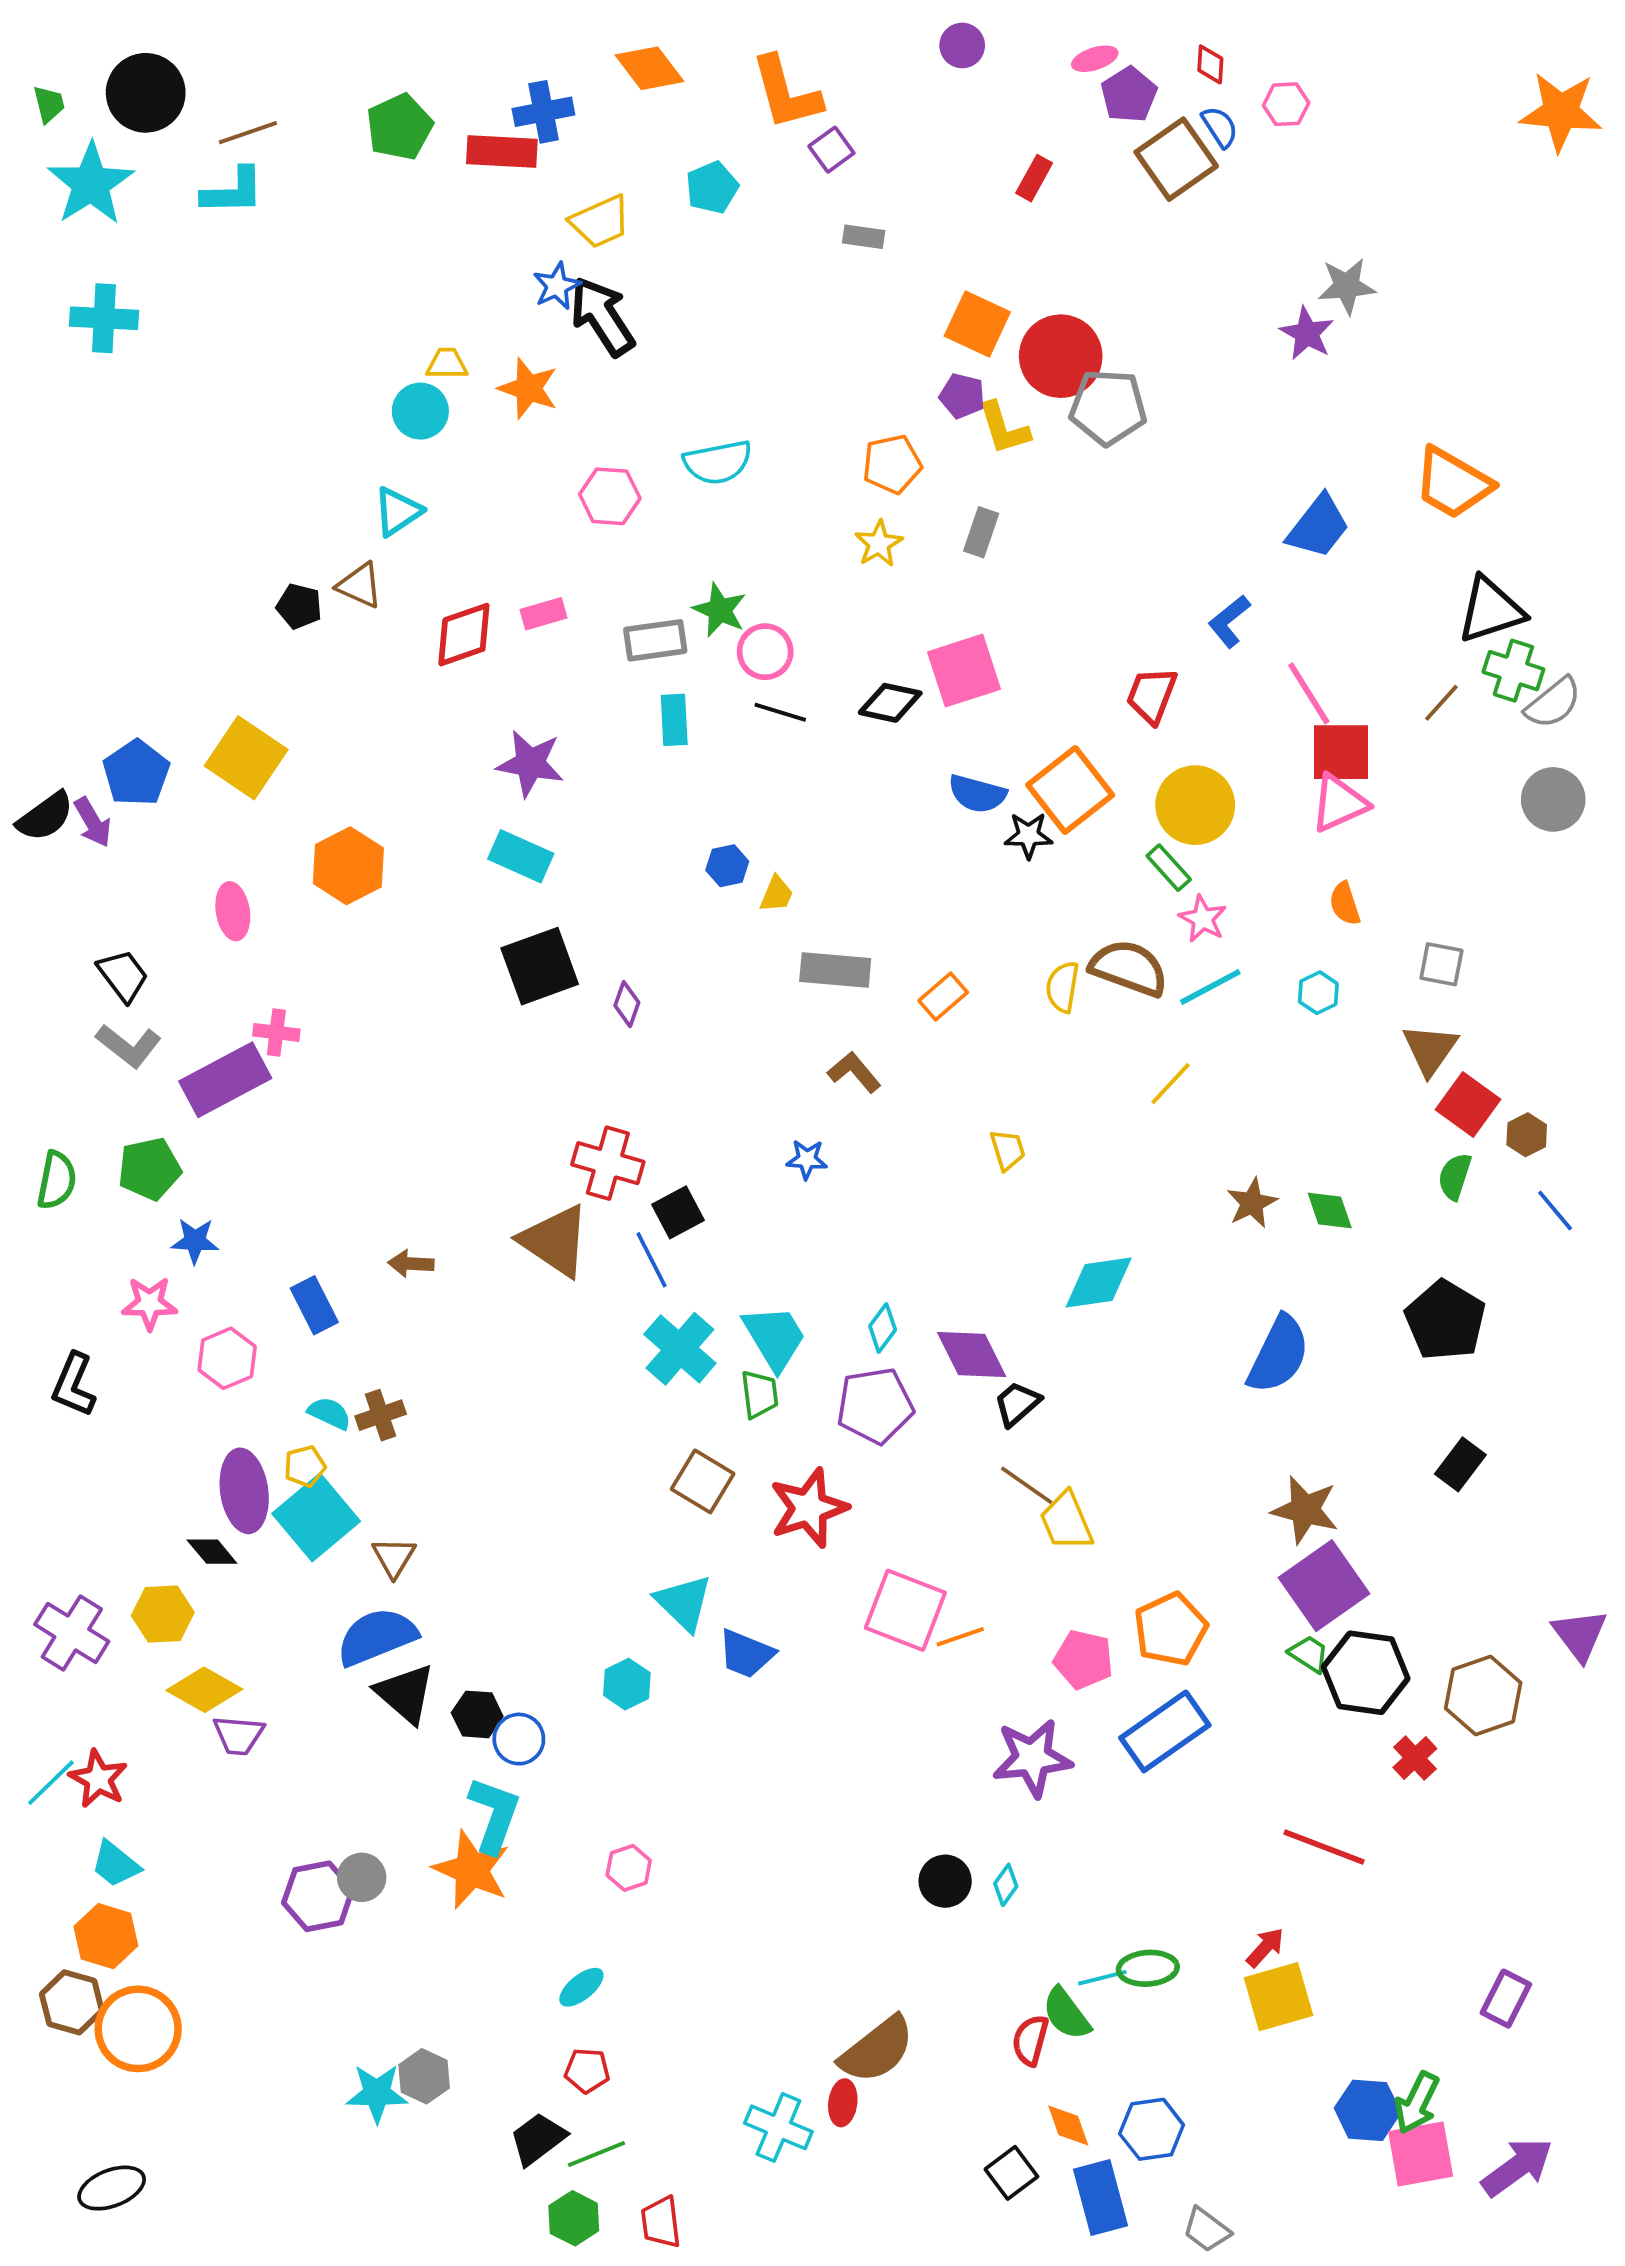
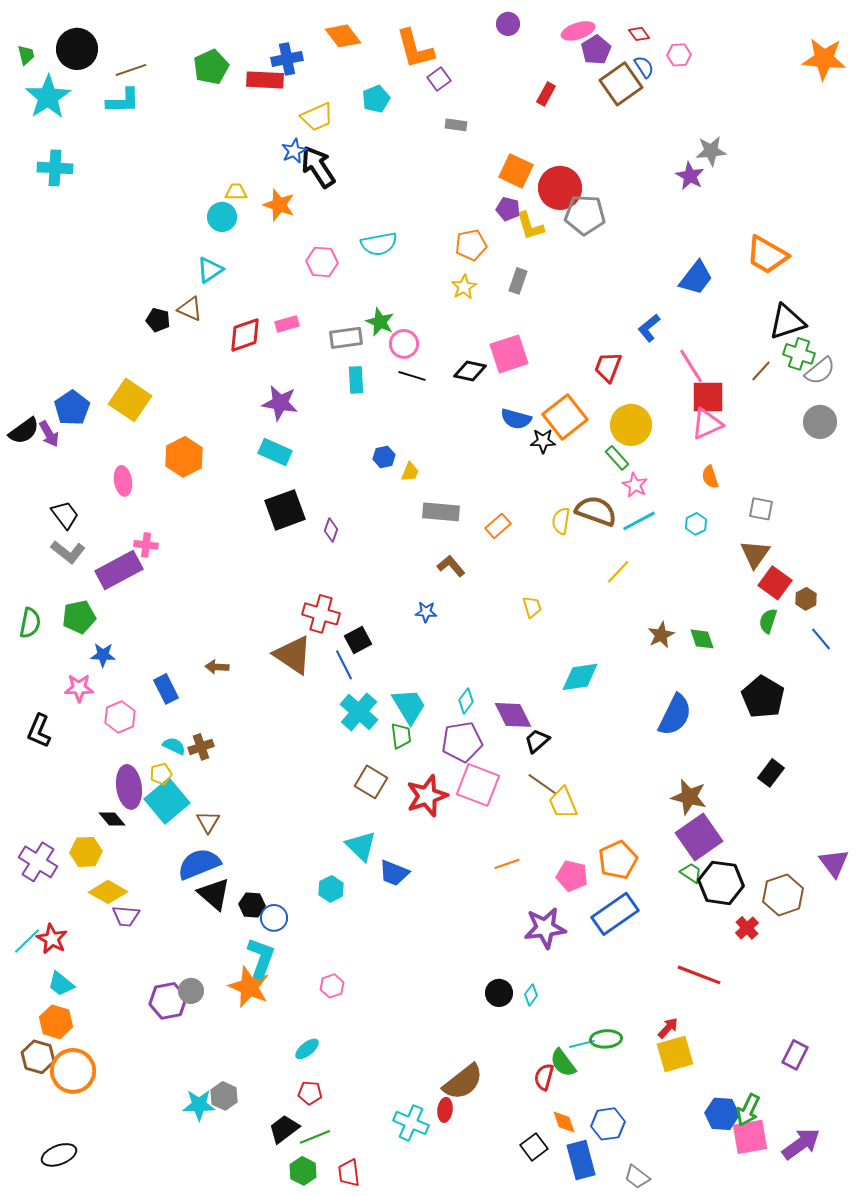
pink ellipse: (1095, 59) -> (578, 31), size x1.4
red diamond: (1210, 64) -> (639, 34), turned -40
pink square: (905, 1610) -> (478, 785), moved

